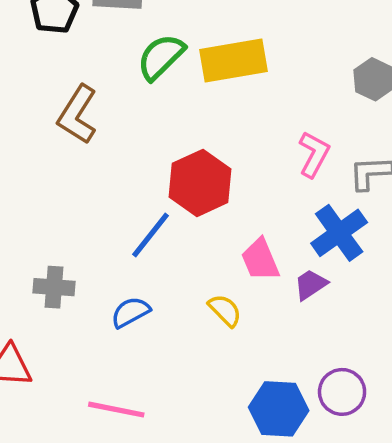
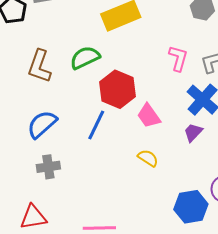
green semicircle: (161, 57) -> (85, 58), moved, turned 32
pink trapezoid: (260, 260) -> (149, 116), moved
blue semicircle: (131, 312) -> (42, 124), moved, size x1.4

